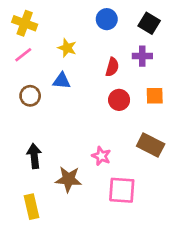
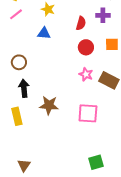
brown circle: (30, 96) -> (19, 62), moved
pink star: (101, 156) -> (86, 74), moved
yellow rectangle: (31, 207) -> (17, 116), moved

